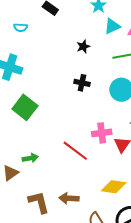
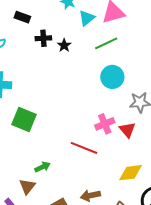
black cross: (82, 83) -> (43, 38), moved

